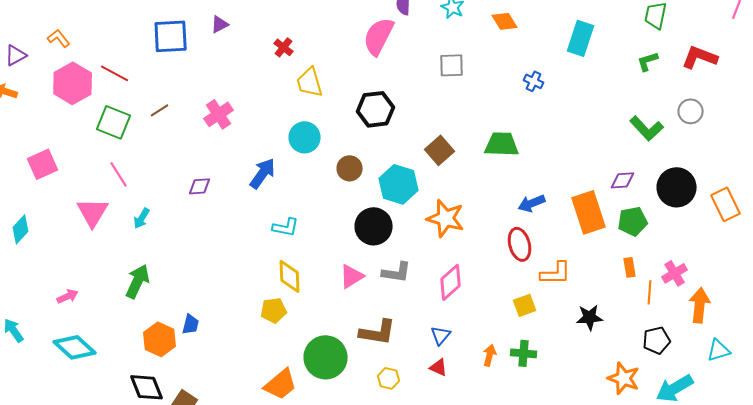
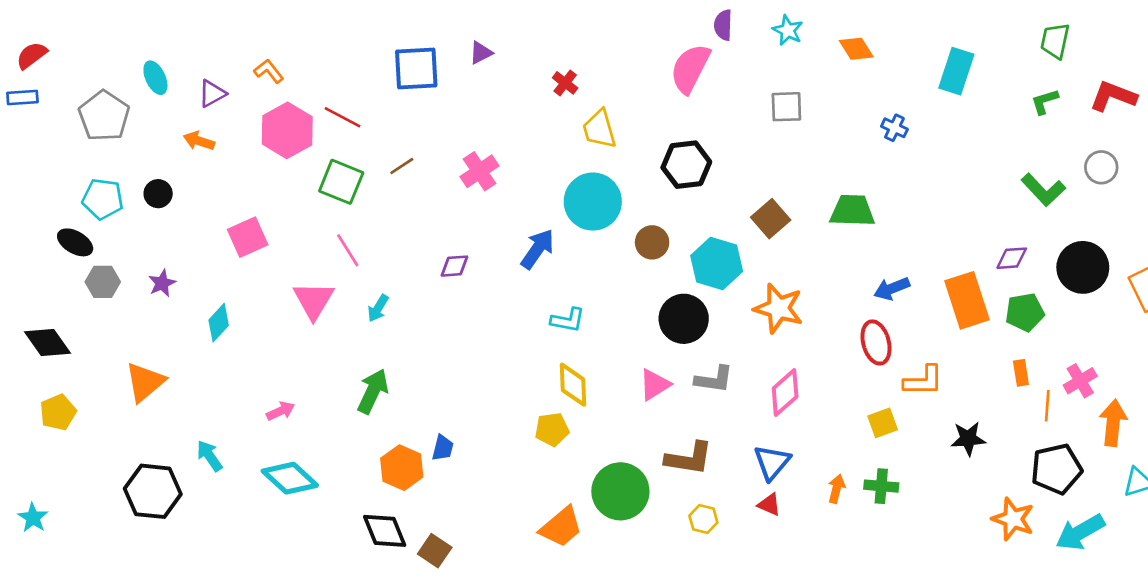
cyan circle: (305, 137) -> (593, 202), size x1.4
blue triangle: (441, 335) -> (772, 462), size x1.4
black pentagon: (657, 340) -> (1056, 469), size x1.4

